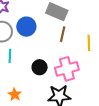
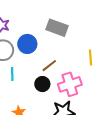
brown line: (63, 34) -> (49, 66), moved, turned 42

